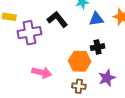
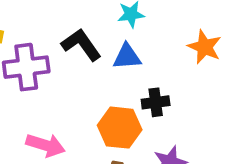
blue triangle: (96, 19) -> (127, 57), moved

